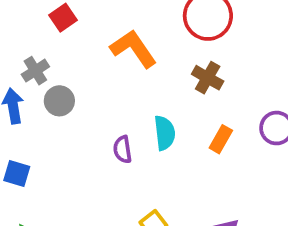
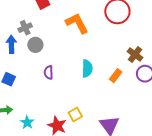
brown cross: (208, 78) -> (135, 54), moved
purple semicircle: (122, 149) -> (49, 72), moved

